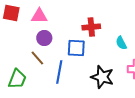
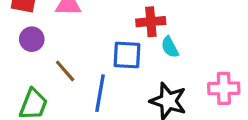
purple circle: (44, 38) -> (32, 39), moved
cyan semicircle: (121, 43) -> (170, 47), moved

